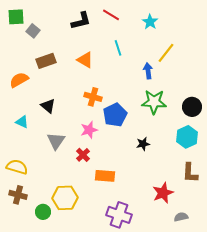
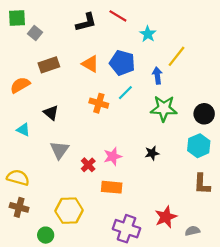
cyan star: (150, 22) -> (148, 34), moved
cyan line: (118, 48) -> (125, 93), moved, turned 63
blue pentagon: (115, 115) -> (122, 63), moved, turned -30
pink star: (89, 130) -> (113, 156), moved
red star: (163, 193) -> (166, 217), moved
green circle: (43, 212) -> (46, 235), moved

